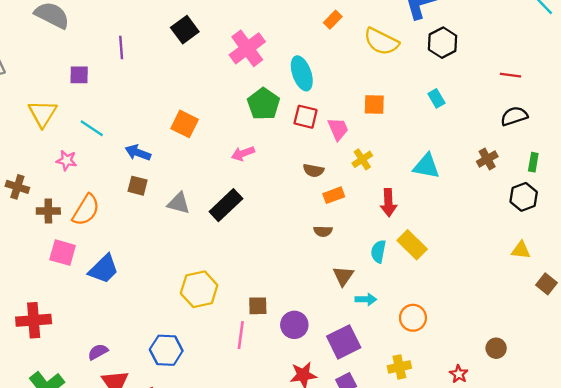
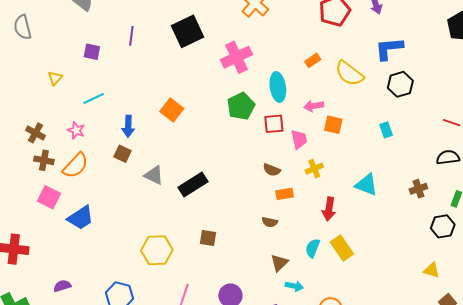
orange rectangle: (333, 20) -> (313, 60), moved
black square: (185, 30) -> (187, 31), size x1.4
yellow triangle: (43, 114) -> (55, 78), size x0.6
red square: (306, 117) -> (274, 124), turned -30
cyan line: (92, 128) -> (94, 98), turned -70
blue arrow: (138, 153) -> (128, 126), turned -120
pink arrow: (243, 153) -> (314, 106), moved
pink star: (67, 160) -> (76, 130), moved
brown cross: (17, 187) -> (36, 133), moved
brown square: (258, 306) -> (208, 238), moved

